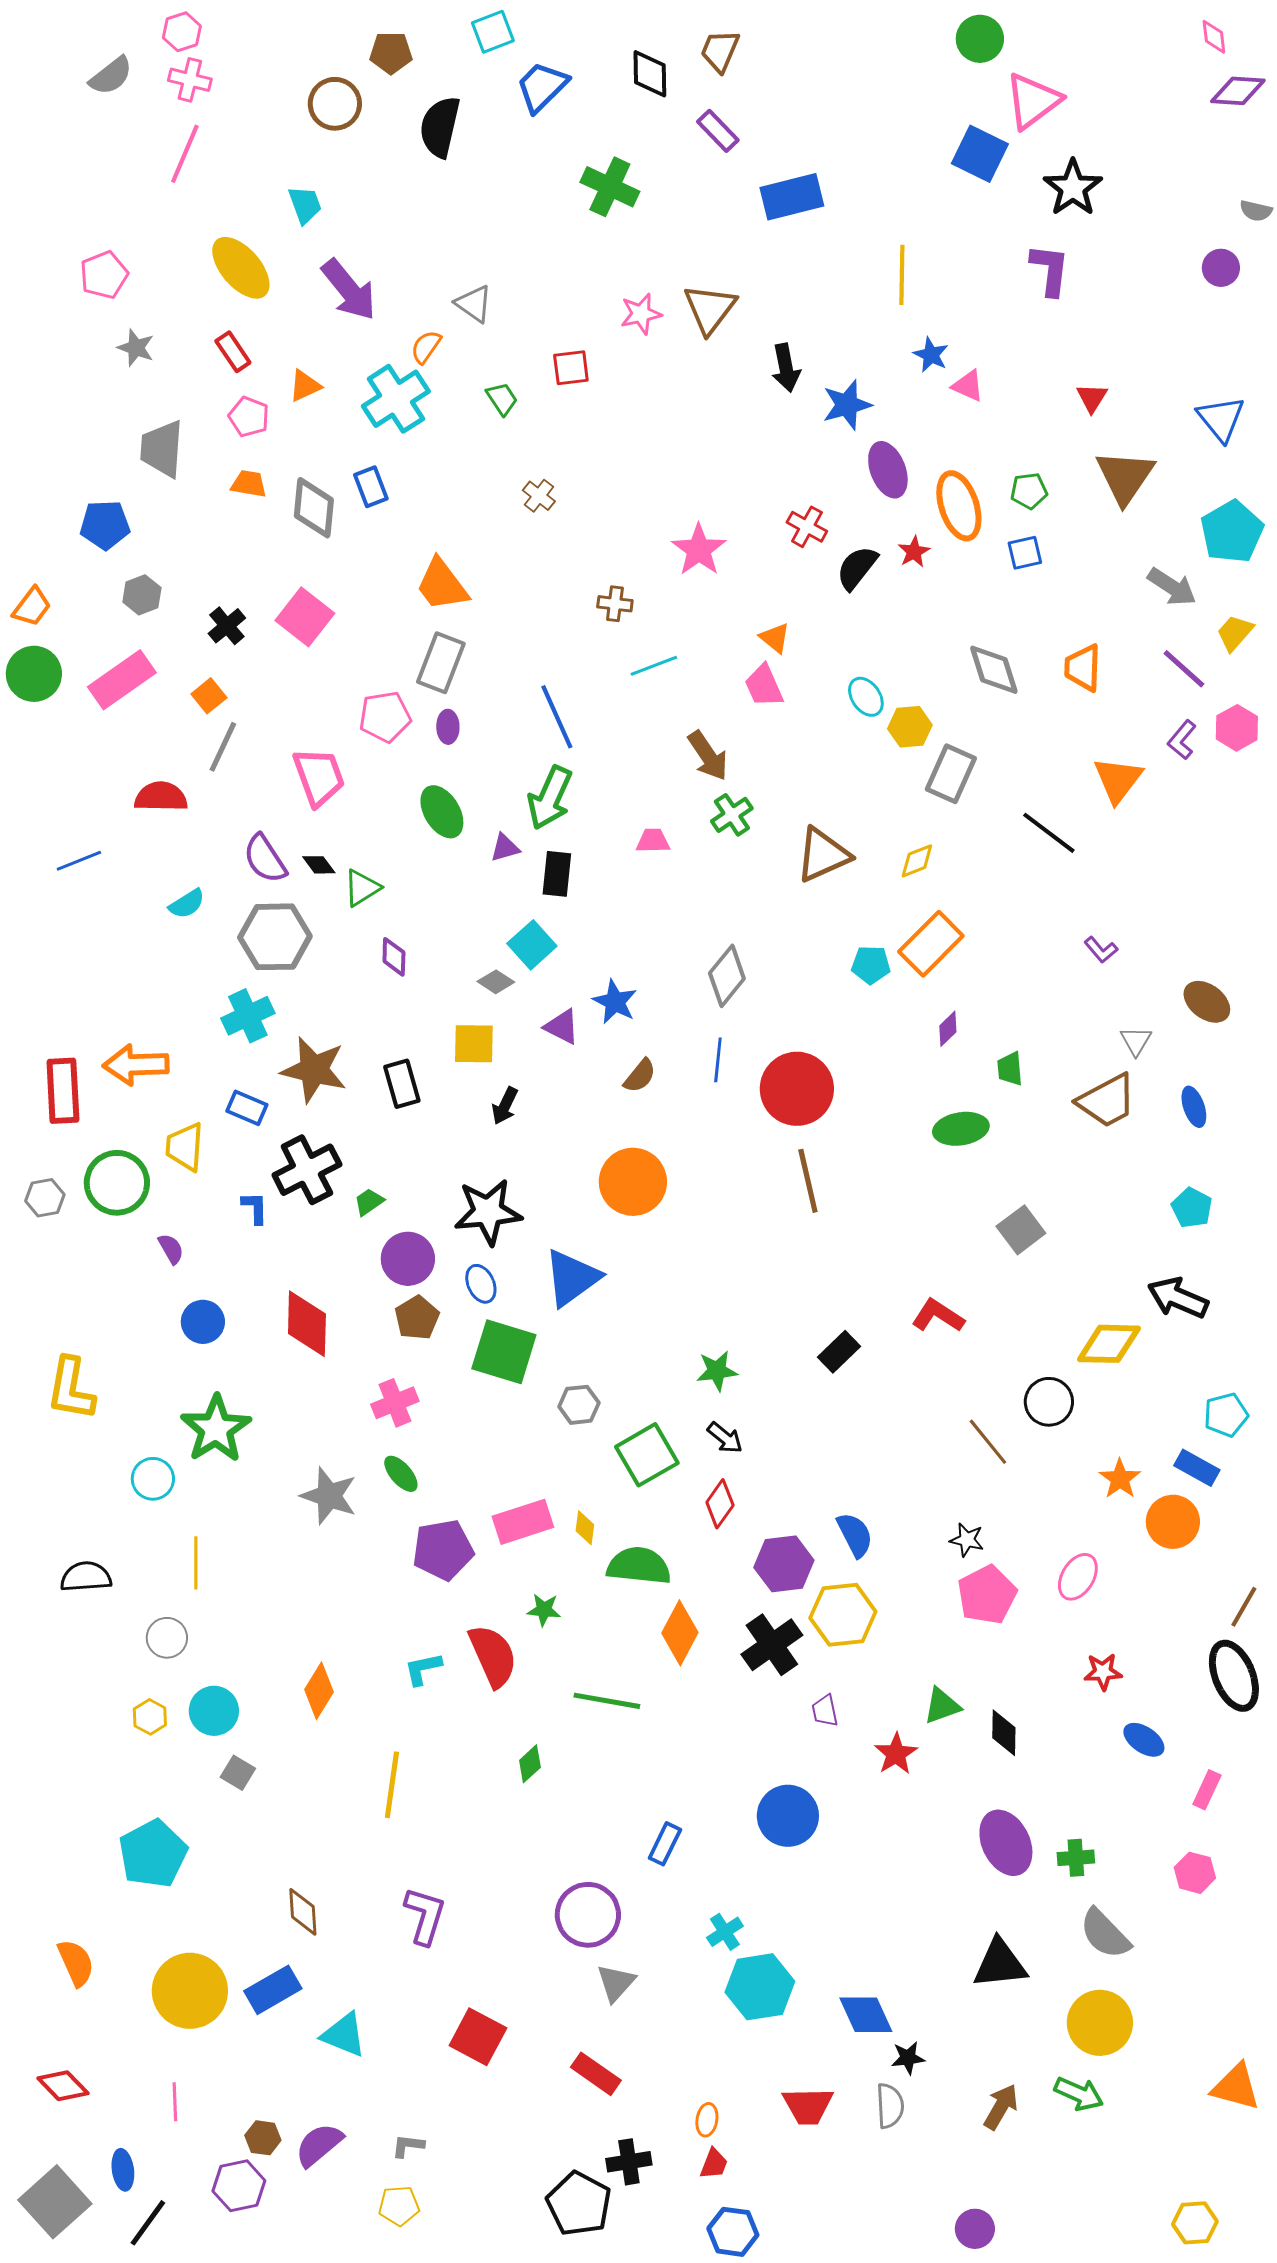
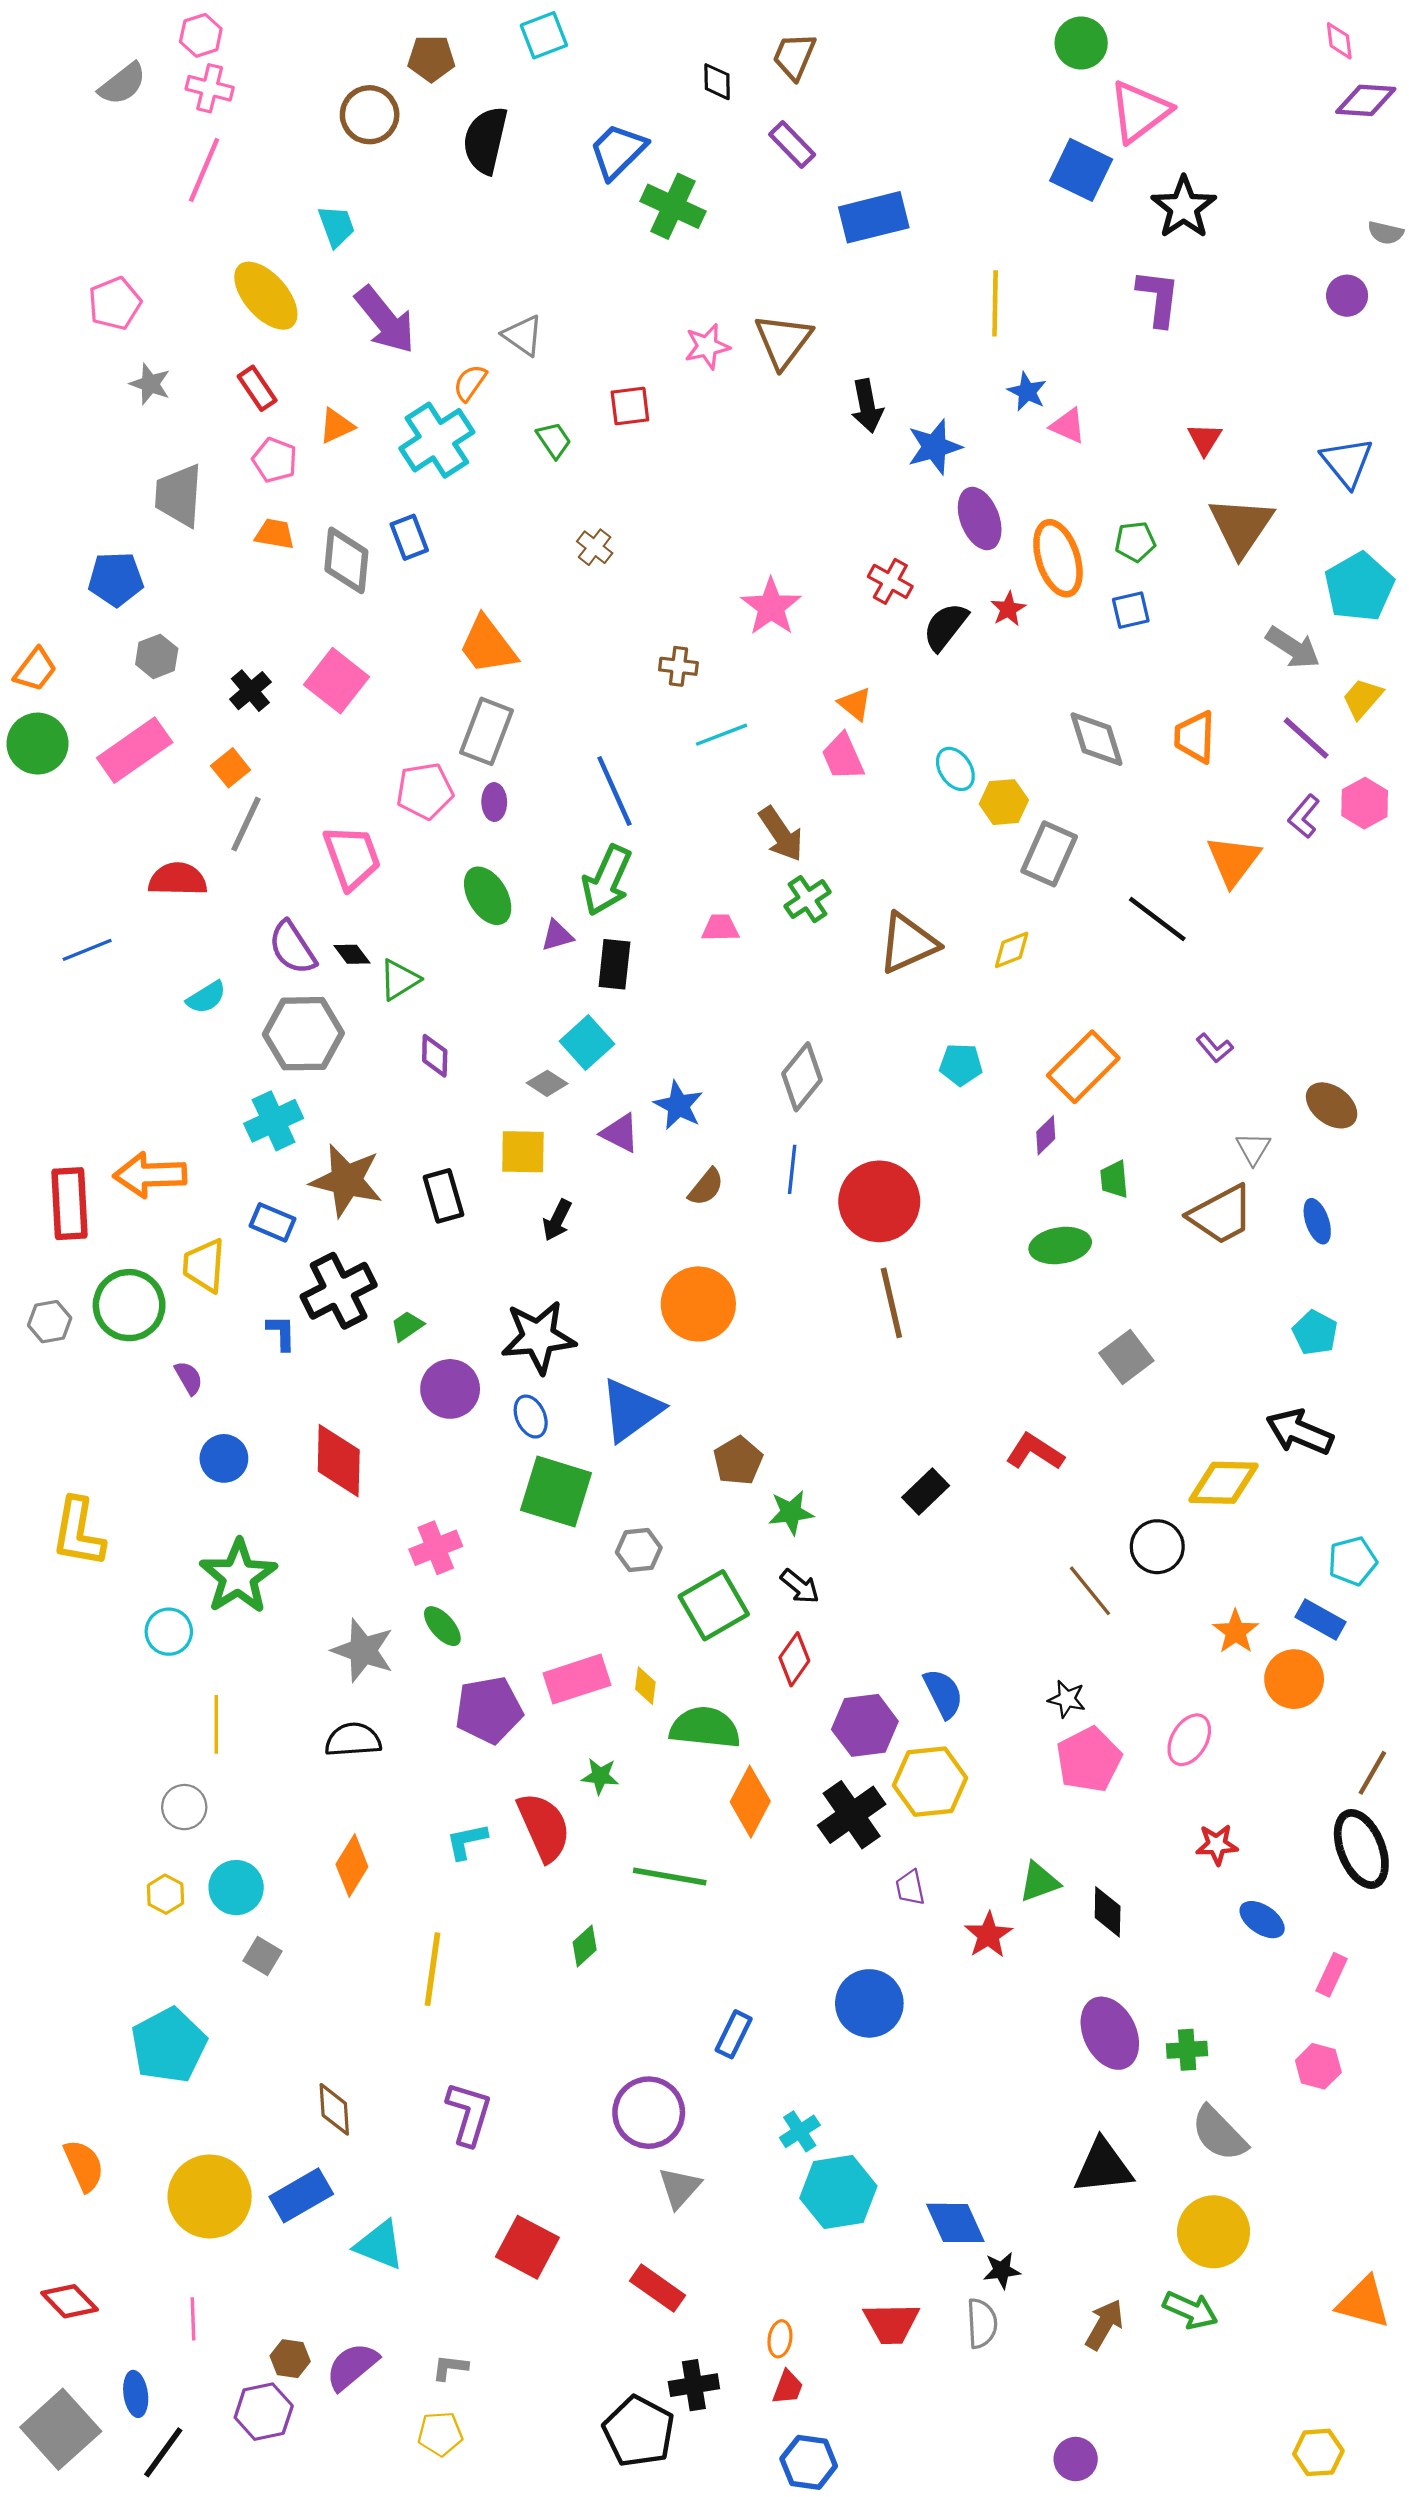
black diamond: (650, 74) -> (717, 82), size x0.7
blue trapezoid: (542, 87) -> (618, 151), moved
orange rectangle: (931, 944) -> (1083, 1067), moved
brown pentagon: (417, 1318) -> (738, 1461), moved
black semicircle: (86, 1577) -> (353, 1740), moved

